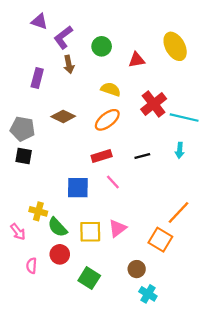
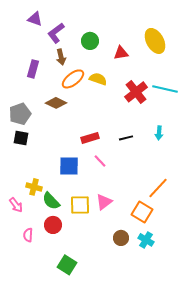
cyan line: (184, 118) -> (165, 89), moved
orange ellipse: (107, 120) -> (73, 79), moved
gray pentagon: (22, 129) -> (20, 114), turned -30
green square: (89, 278) -> (67, 265), moved
cyan cross: (148, 294) -> (146, 240), moved

